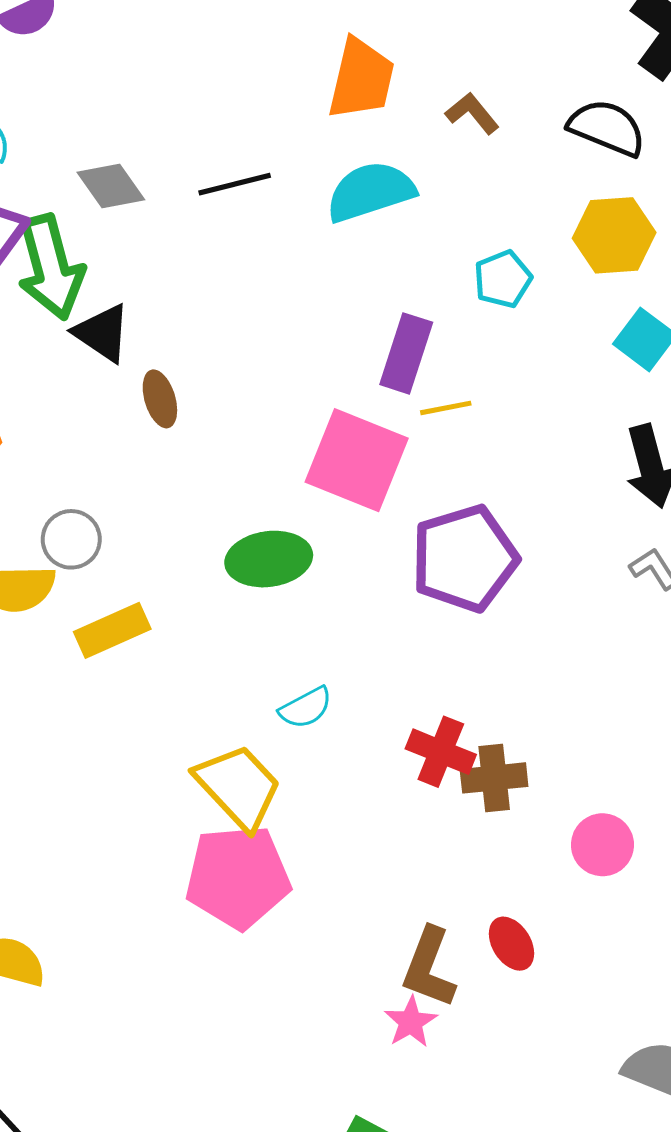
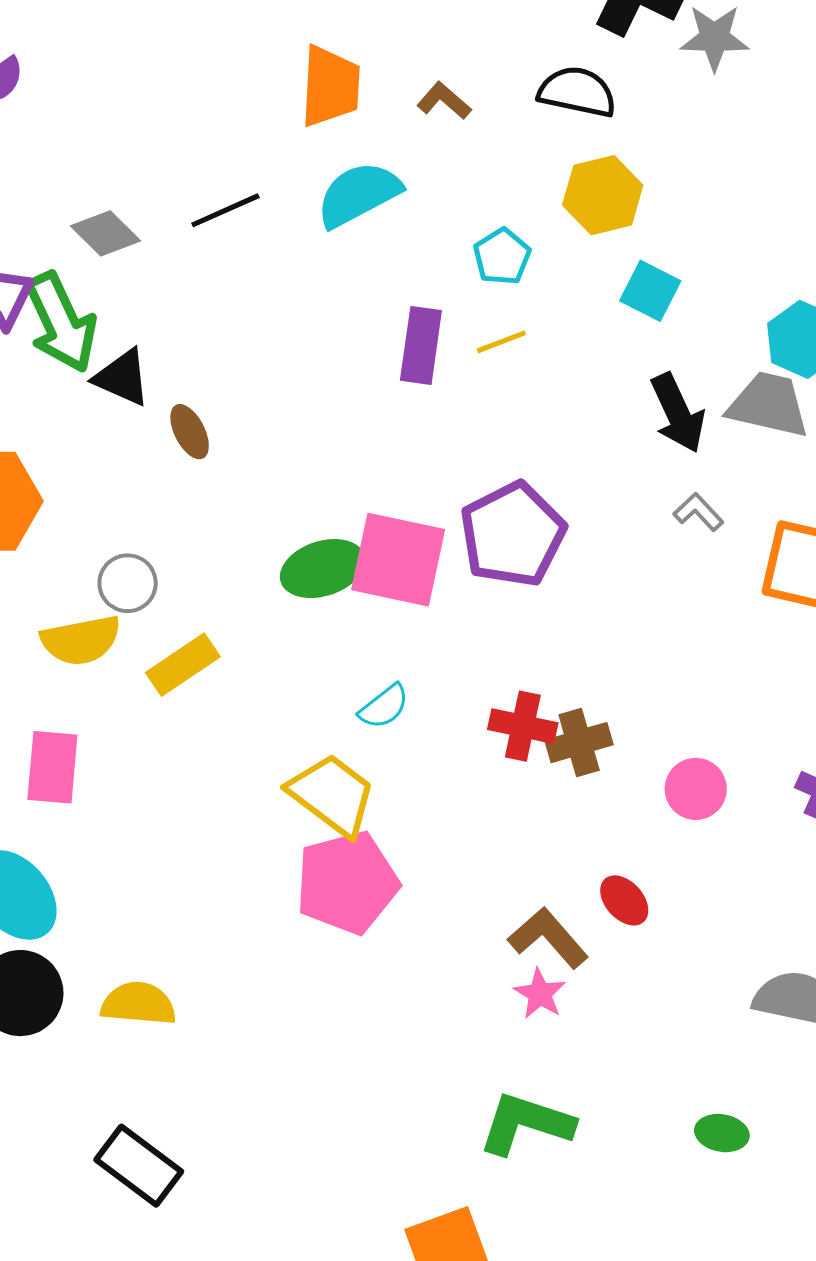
yellow line: (446, 408) -> (501, 342), moved
pink square: (357, 460) -> (398, 560), moved
brown L-shape: (429, 968) -> (548, 938), turned 128

